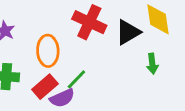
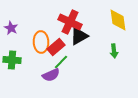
black triangle: (128, 32) -> (79, 36), moved
red rectangle: (45, 87) -> (56, 47), moved

